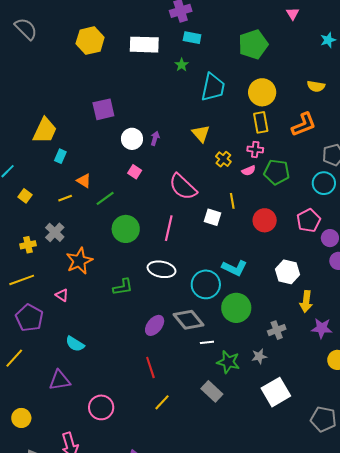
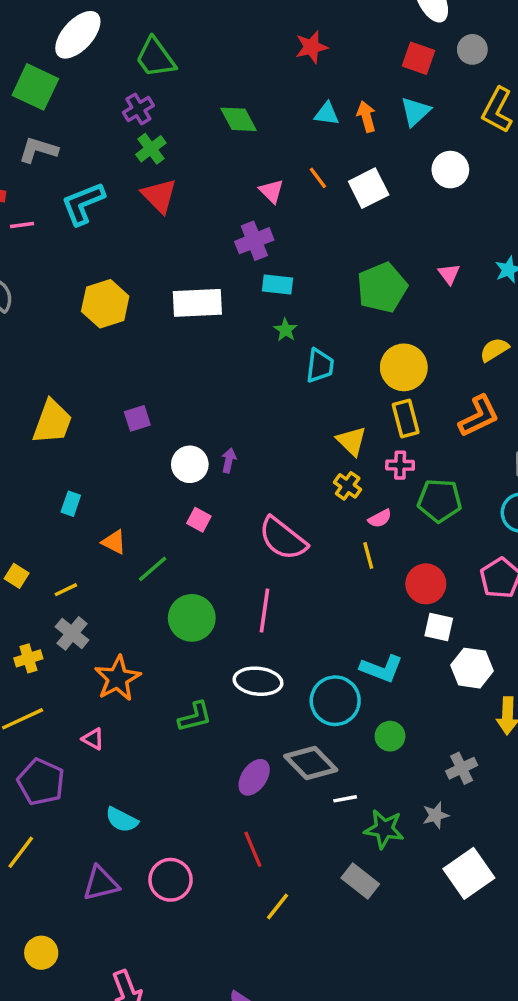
pink triangle: (293, 14) -> (449, 274), moved
green star: (182, 65) -> (286, 330), moved
yellow semicircle: (316, 86) -> (494, 350), turned 144
cyan trapezoid: (213, 87) -> (320, 366), size x0.7
purple square: (103, 109) -> (137, 418), size x0.7
yellow trapezoid: (45, 130) -> (52, 422), moved
yellow triangle: (201, 133) -> (352, 441), moved
pink semicircle: (249, 171) -> (380, 518), moved
yellow line: (65, 198) -> (66, 590), moved
white square: (213, 217) -> (439, 627), moved
green circle: (236, 308) -> (390, 736), size x0.6
pink circle: (101, 407) -> (171, 880), moved

